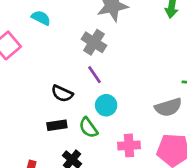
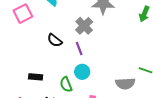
black semicircle: (62, 94) -> (55, 40), moved
black rectangle: (57, 125) -> (36, 77), moved

